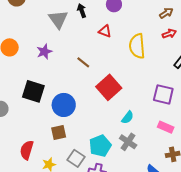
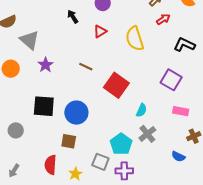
gray triangle: (58, 19) -> (29, 40), moved
red triangle: (105, 31) -> (100, 31), turned -40
purple square: (163, 94) -> (171, 80), turned 30
brown square: (59, 133) -> (69, 141), moved, turned 35
gray cross: (128, 142) -> (147, 134), turned 30

